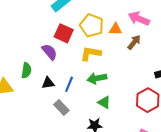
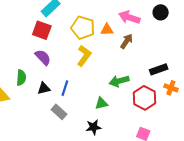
red square: (64, 33) -> (42, 30), moved
yellow L-shape: (91, 53) -> (84, 56), turned 120
green arrow: (97, 78) -> (119, 81), moved
green triangle: (104, 102) -> (101, 103), turned -40

